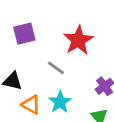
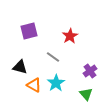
red star: (78, 40) -> (70, 36), size x0.7

